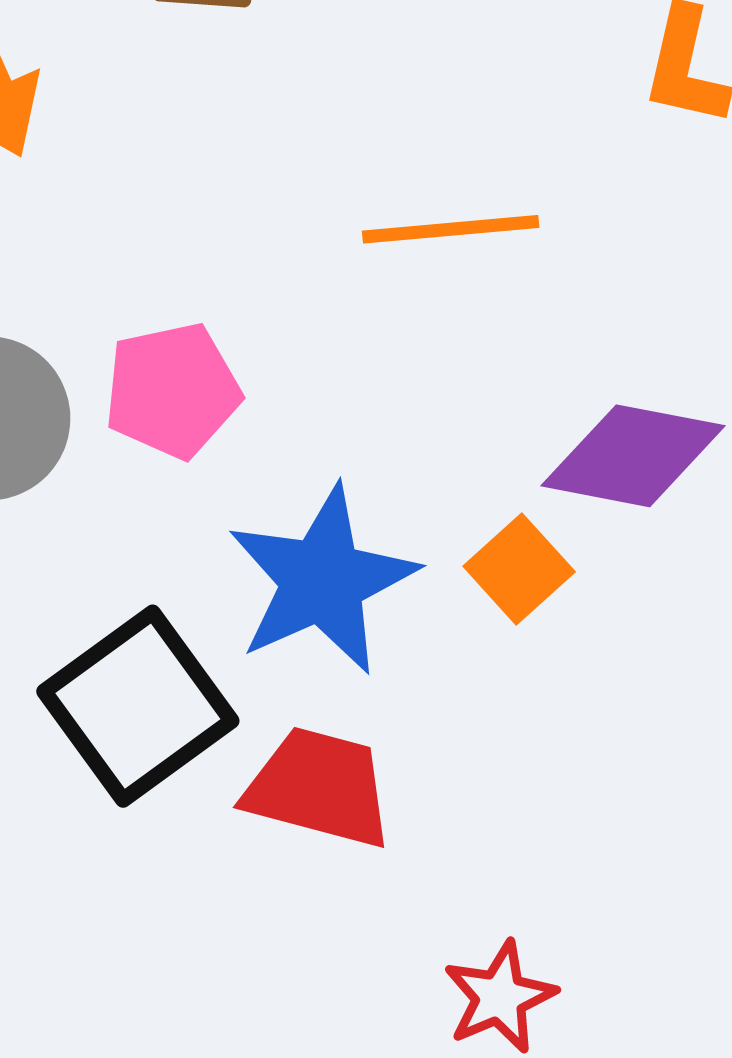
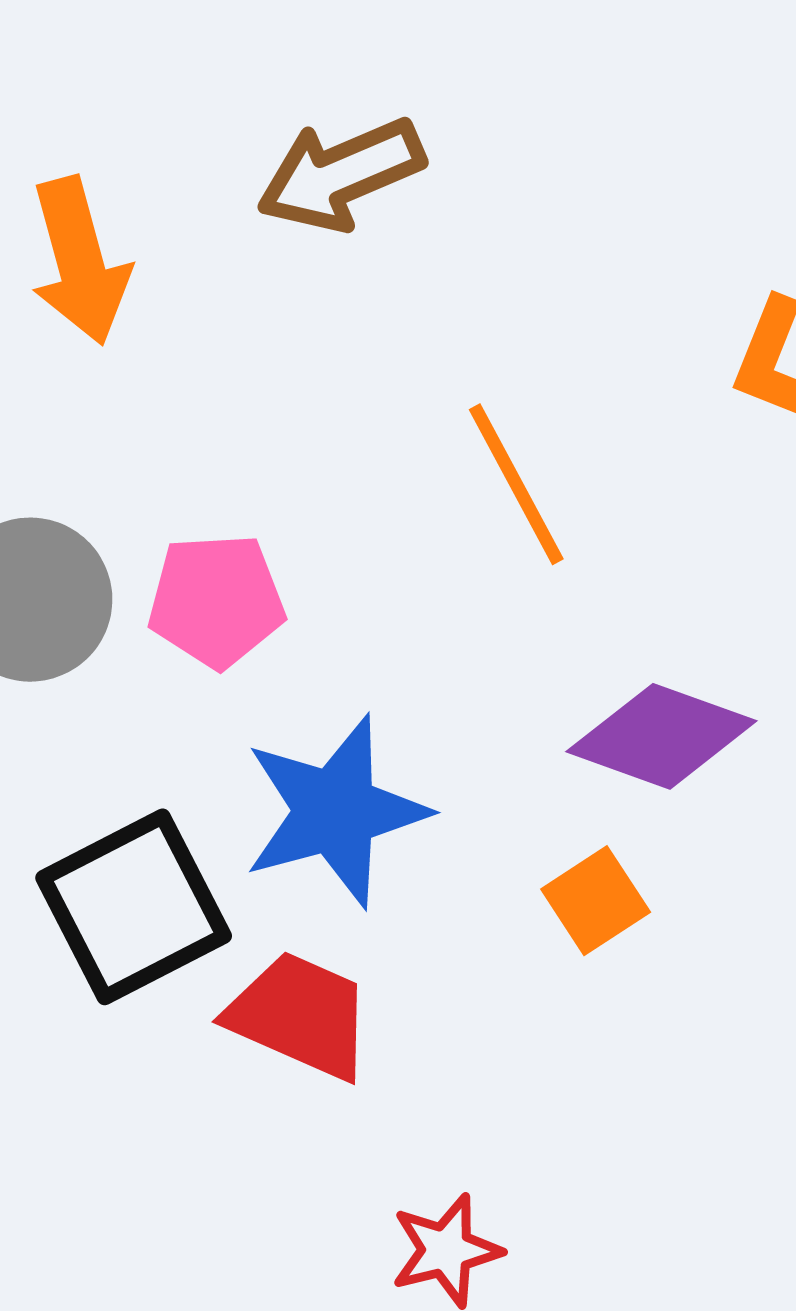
orange line: (451, 229) -> (516, 484), turned 58
orange square: (519, 569) -> (596, 901), moved

